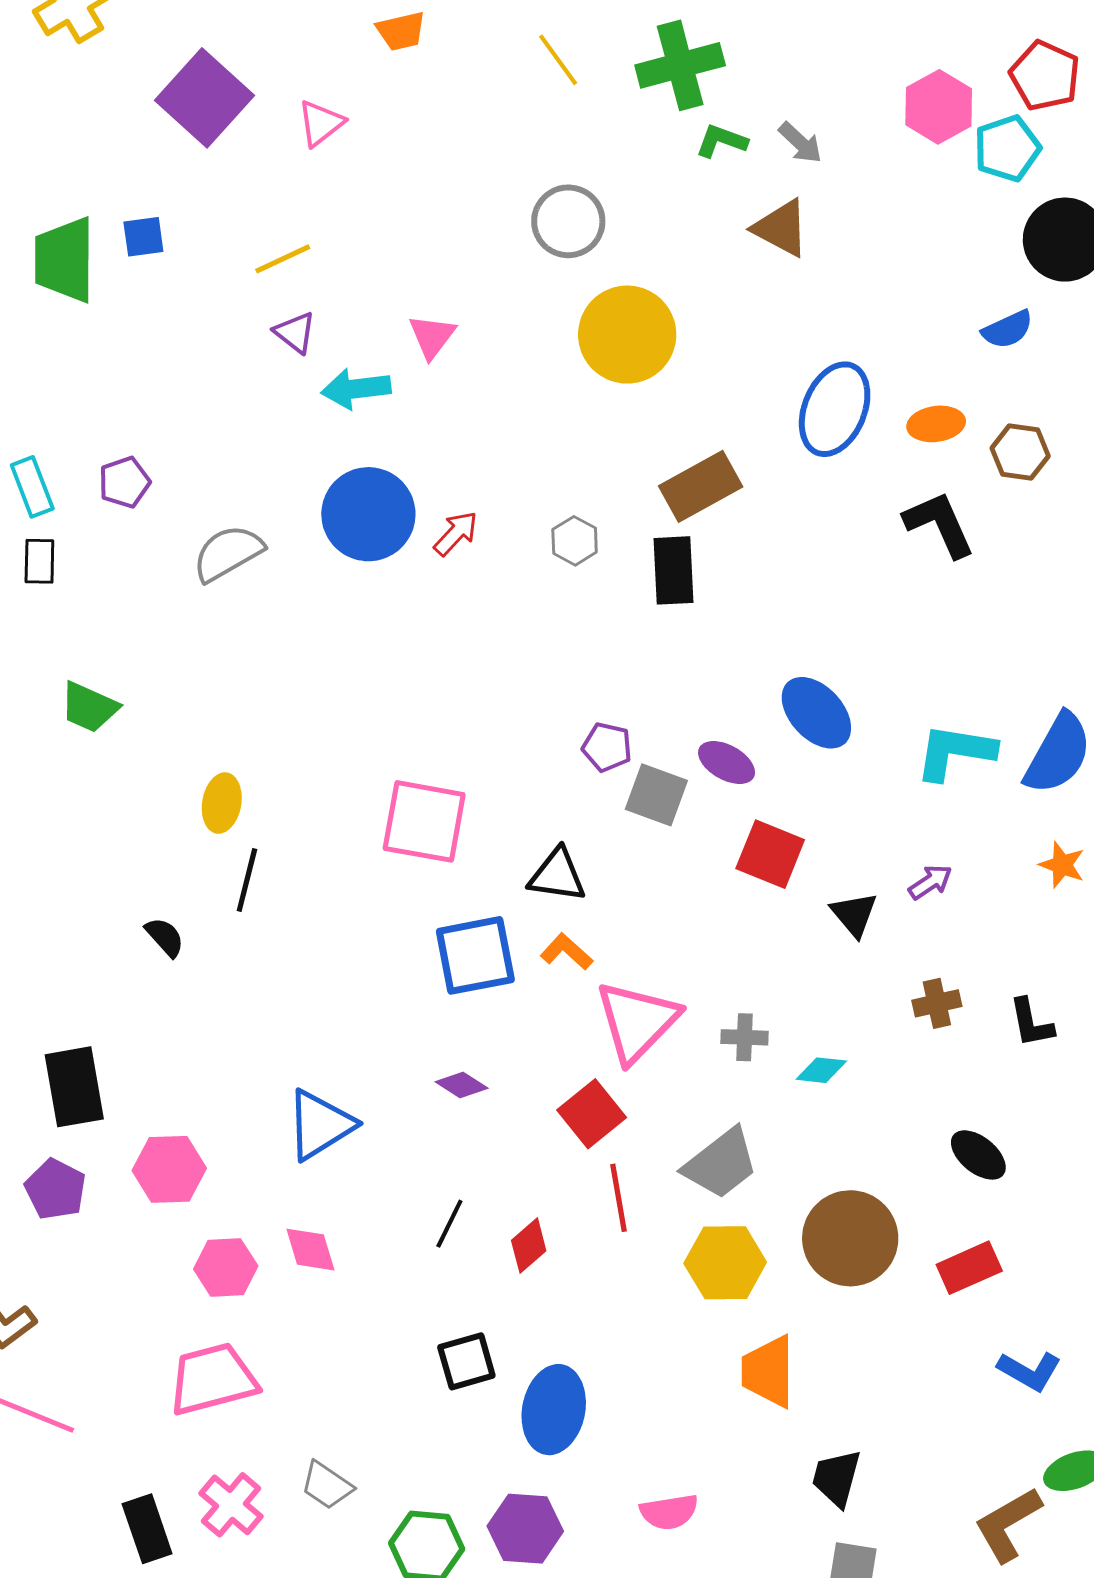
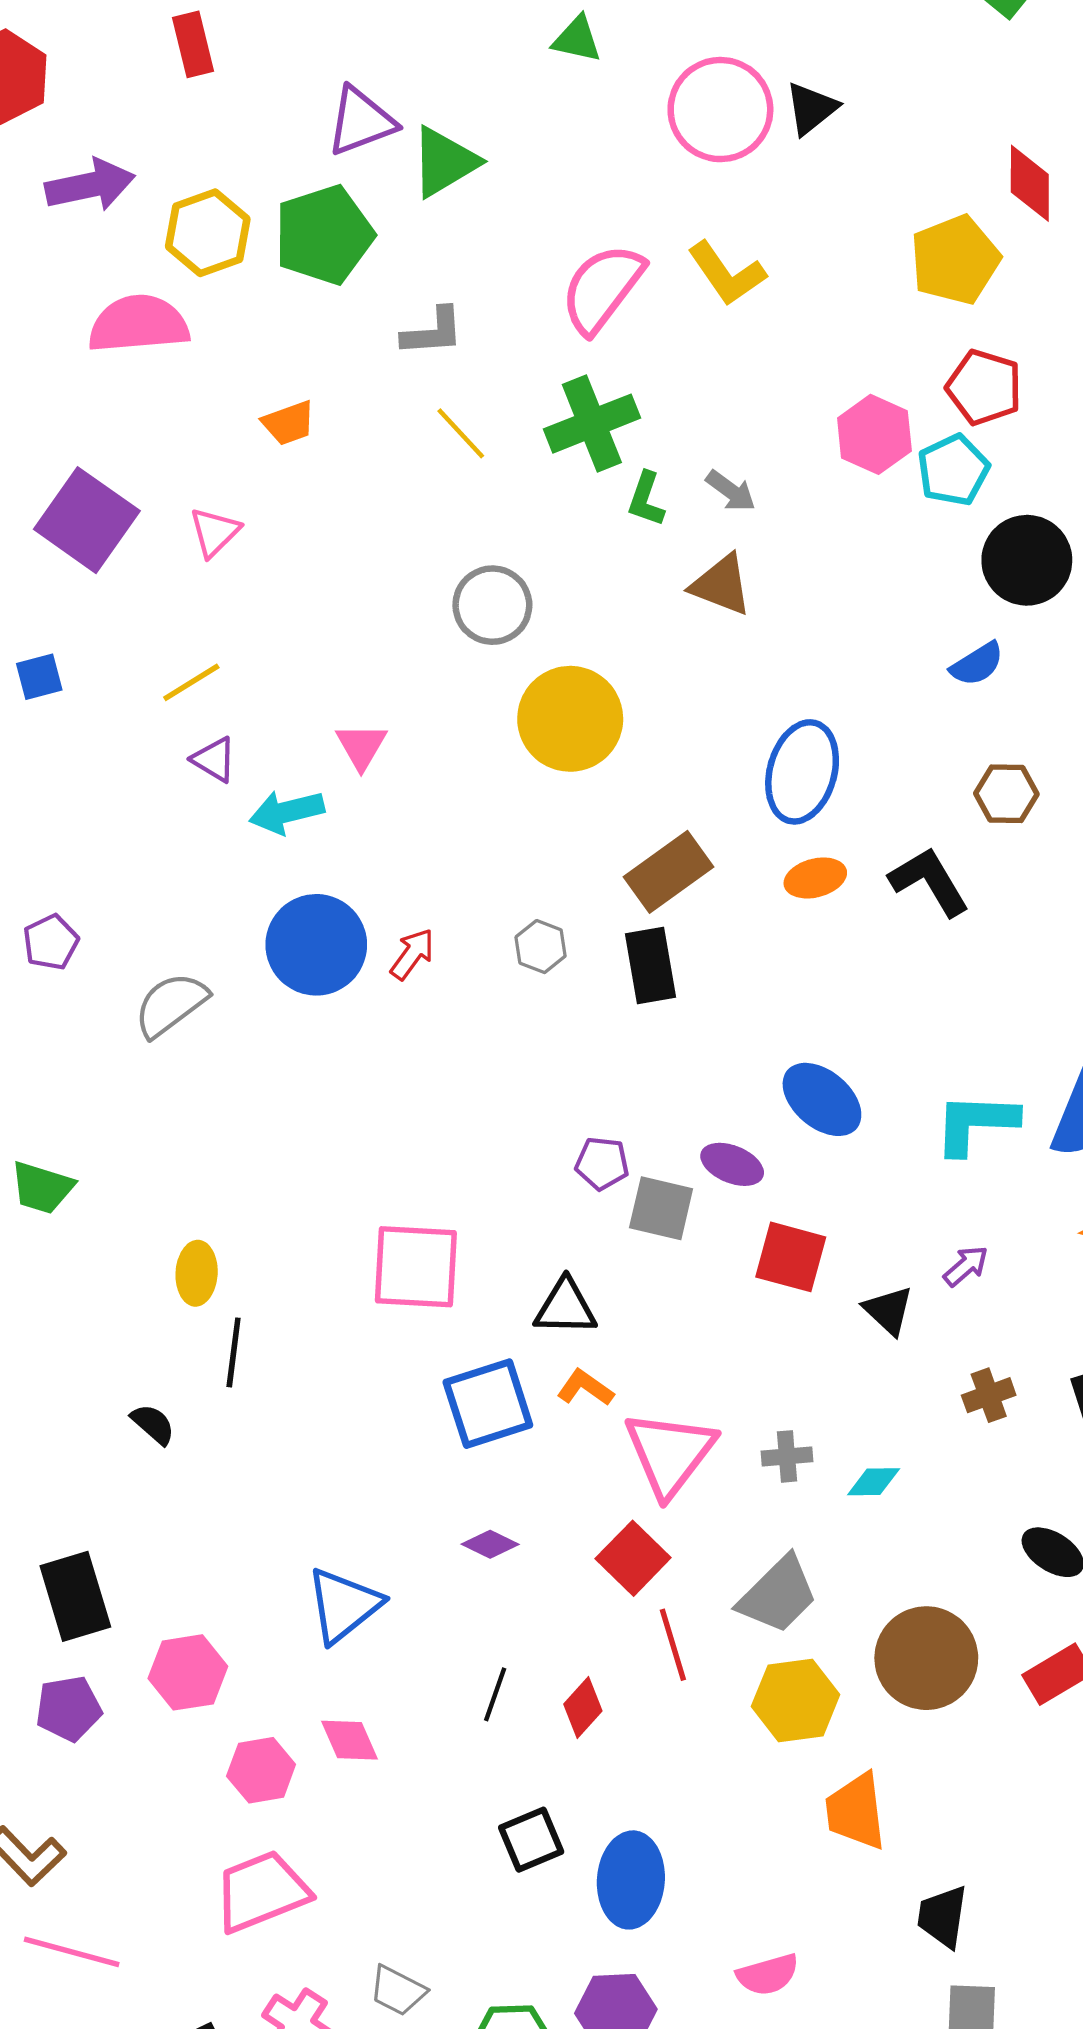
green L-shape: (721, 141) -> (646, 499), turned -84
orange ellipse: (936, 424) -> (815, 878), moved
purple pentagon: (55, 1189) -> (69, 1708), turned -30

